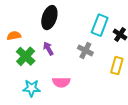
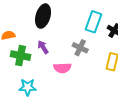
green cross: (26, 56) -> (21, 56), turned -30
pink semicircle: (61, 82) -> (62, 68), moved

